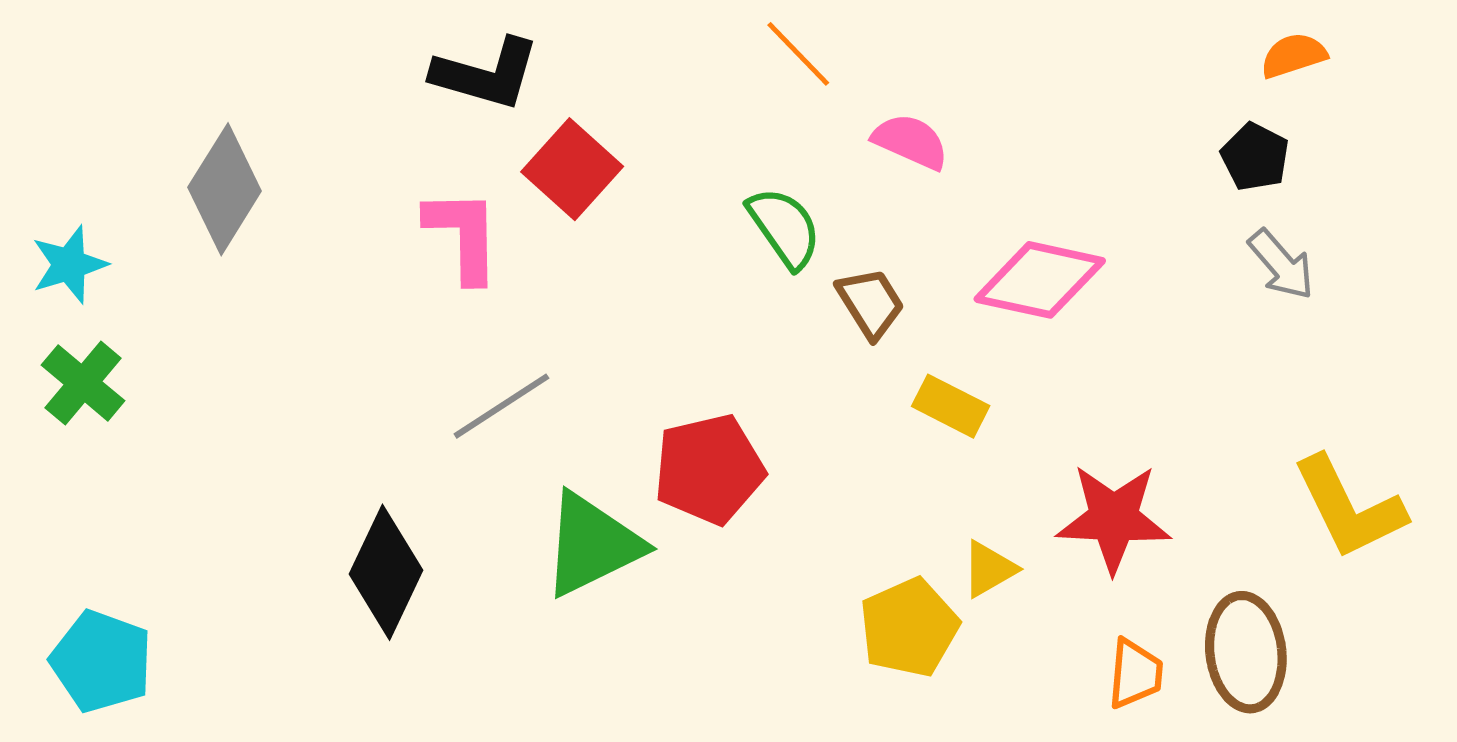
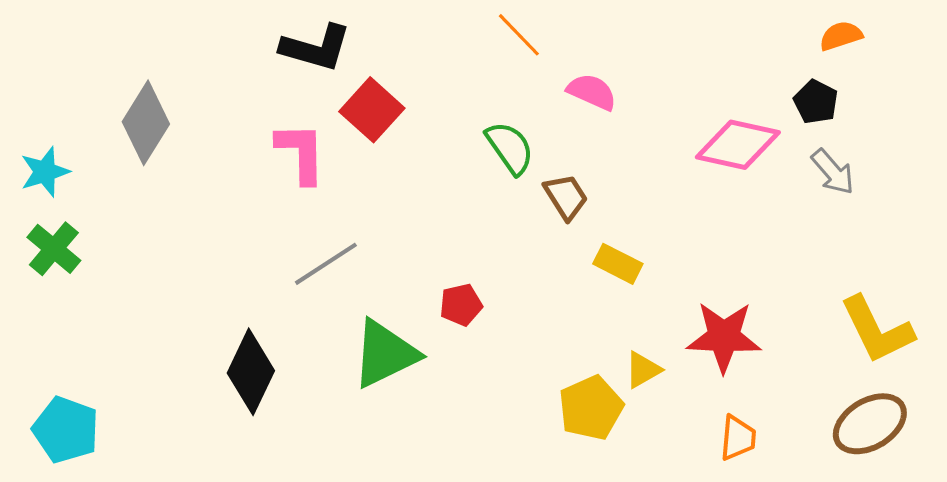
pink diamond: (1040, 280) -> (738, 145), moved
red pentagon: (709, 469) -> (461, 305), size x0.6
brown ellipse: (1246, 652) -> (870, 424), moved, turned 66

